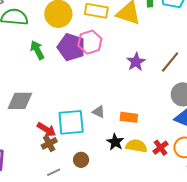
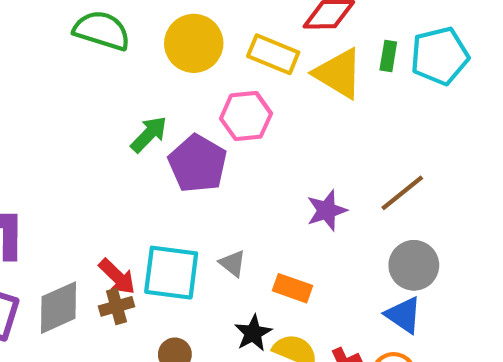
purple pentagon: (71, 47) -> (198, 164), moved
green arrow: (37, 50) -> (149, 134), moved, turned 60
purple star: (136, 62) -> (327, 210), moved
gray diamond: (20, 101) -> (59, 308), moved, turned -36

